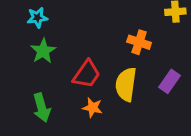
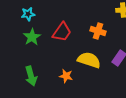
red trapezoid: (87, 74) -> (62, 32), moved
yellow semicircle: (126, 84) -> (89, 60), turned 100

